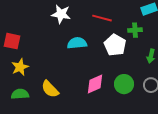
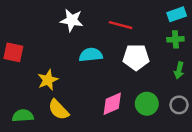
green cross: (135, 30) -> (175, 39), moved
white pentagon: (115, 45) -> (136, 57), turned -30
yellow star: (20, 67) -> (48, 80), moved

